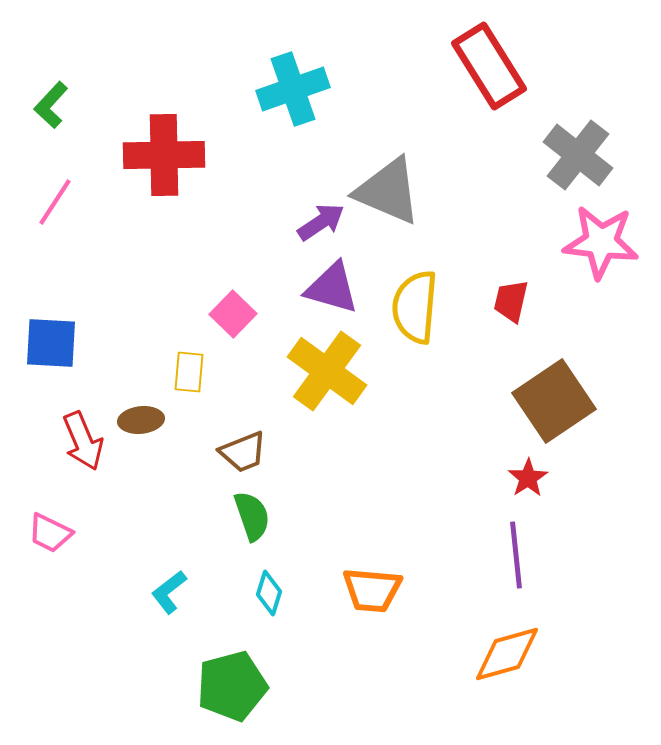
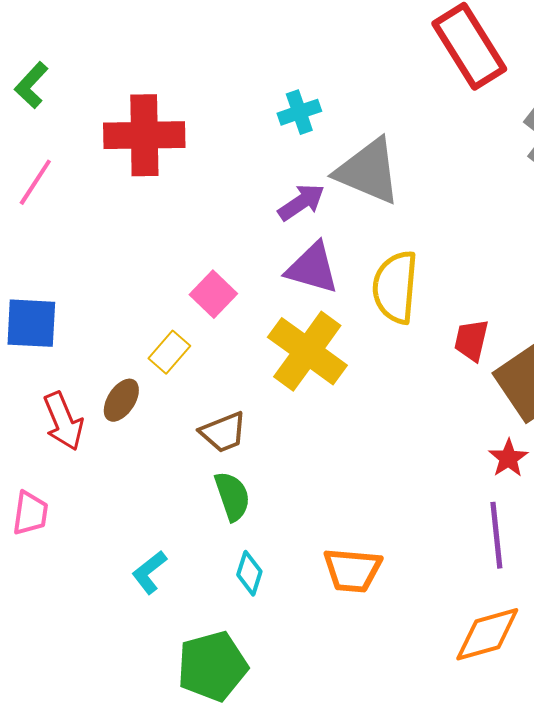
cyan cross: (293, 89) -> (299, 112), moved, size x0.6
red trapezoid: (511, 301) -> (471, 340), moved
yellow rectangle: (189, 372) -> (169, 352), turned 36
brown ellipse: (141, 420) -> (121, 400), turned -51
pink trapezoid: (50, 533) -> (30, 513), turned -108

